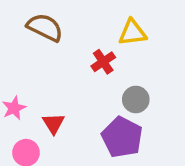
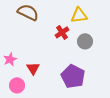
gray circle: (136, 99) -> (85, 41), moved

